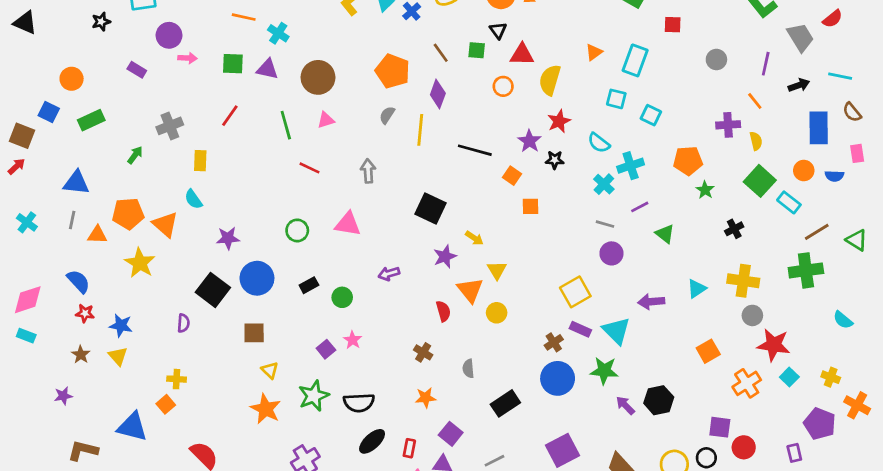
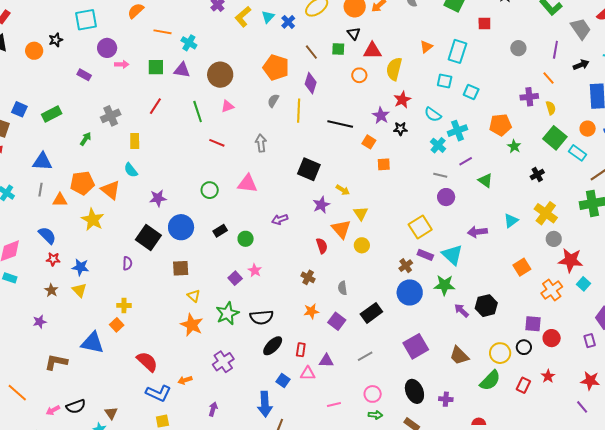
orange circle: (72, 79) -> (34, 51), moved
yellow cross: (743, 281) -> (546, 213), turned 30
purple square: (451, 434) -> (337, 321), moved

